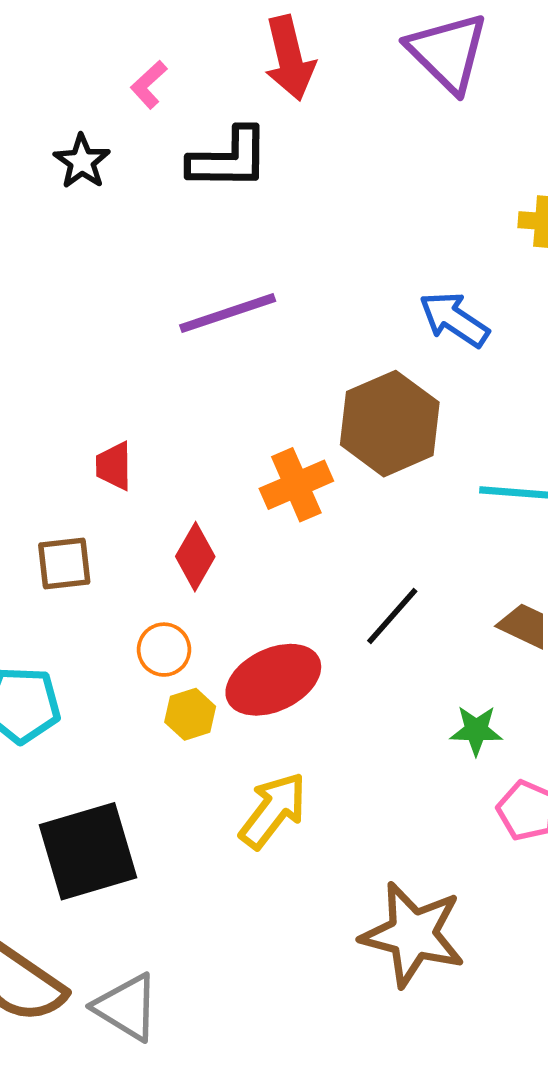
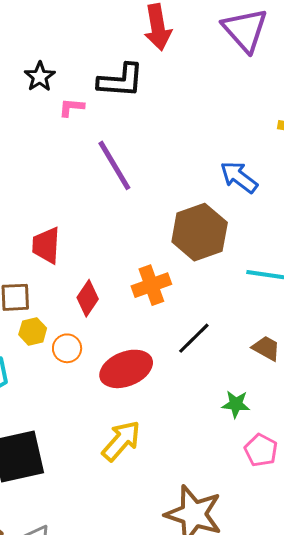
pink L-shape: (149, 85) -> (71, 107), moved, turned 44
purple line: (228, 313) -> (114, 165), turned 74
red trapezoid: (114, 466) -> (46, 245), size x1.4
orange cross: (296, 485) -> (151, 285), moved
yellow hexagon: (190, 714) -> (33, 331), moved

